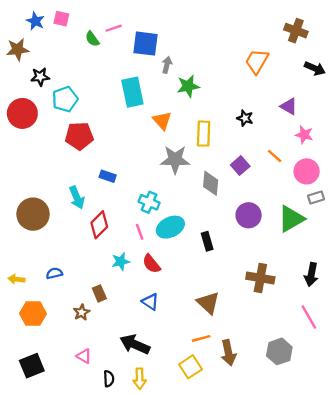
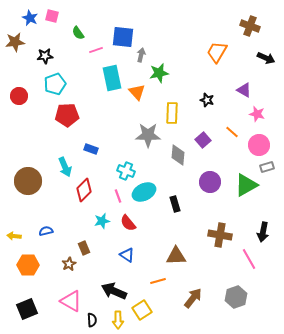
pink line: (114, 28) -> (96, 50), moved
black star: (40, 77) -> (45, 56), moved
red circle: (22, 113) -> (19, 96), size x0.7
orange triangle: (162, 121) -> (137, 92), moved
brown triangle: (208, 303) -> (176, 256), turned -45
pink line: (309, 317) -> (249, 259), moved
orange line: (201, 338) -> (158, 281), moved
brown arrow: (228, 353) -> (193, 298), turned -130
pink triangle: (84, 356) -> (71, 301), size x1.6
yellow square: (190, 367) -> (142, 310), moved

